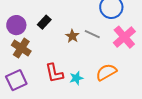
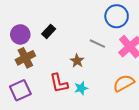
brown star: (72, 36) -> (77, 61), moved
brown cross: (21, 48) -> (25, 58), turned 30
orange semicircle: (106, 72) -> (124, 83), moved

